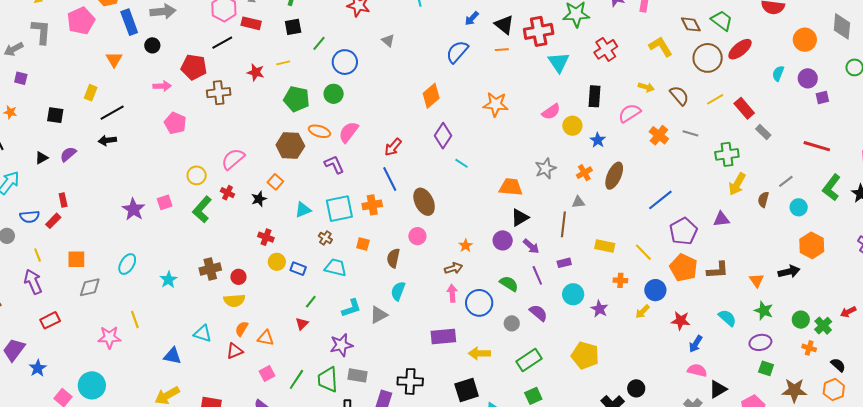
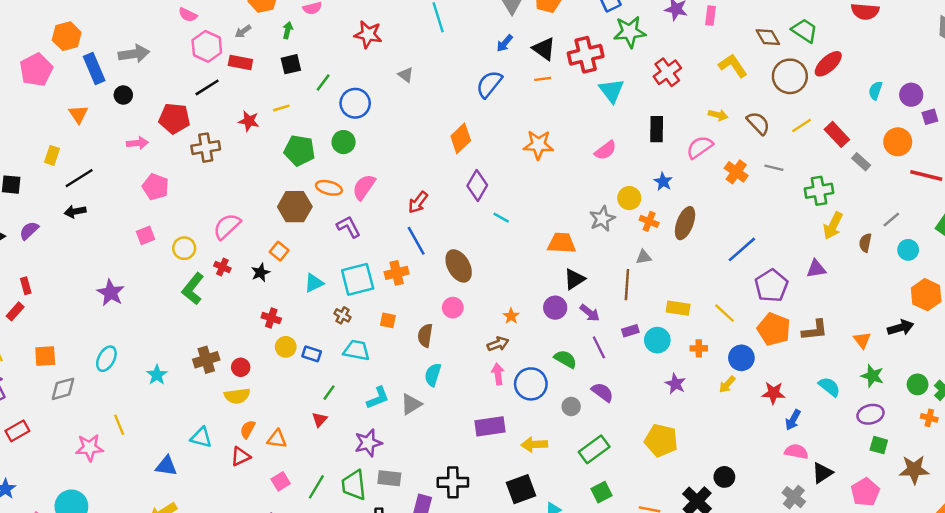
orange circle: (805, 40) -> (898, 142), moved
yellow circle: (572, 126) -> (629, 198), moved
orange cross: (584, 173) -> (649, 221), turned -35
pink square: (165, 202) -> (145, 235), moved
cyan circle: (573, 294) -> (657, 340), moved

